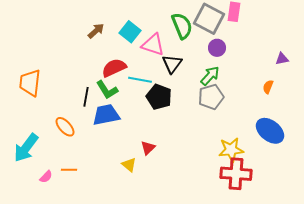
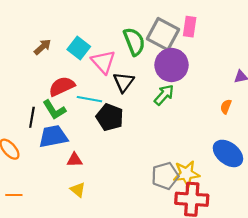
pink triangle: (153, 45) -> (103, 62), turned 30
purple circle: (217, 48) -> (172, 65), size x1.8
gray pentagon: (211, 97) -> (165, 176), moved
red triangle: (148, 148) -> (75, 160), moved, turned 42

